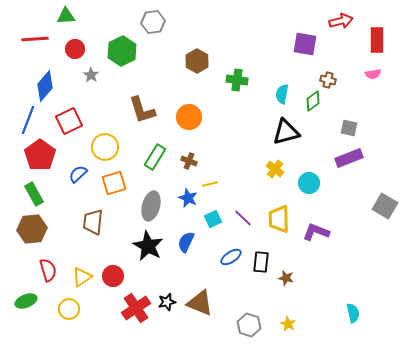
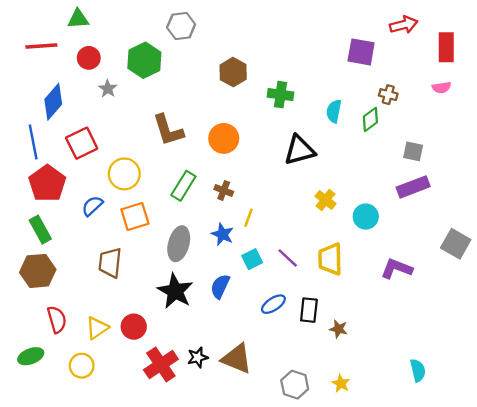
blue line: (28, 120) -> (33, 142), turned -32
black triangle: (286, 132) -> (299, 150), moved
yellow line: (210, 184) -> (249, 218), turned -56
purple L-shape: (316, 232) -> (397, 269), moved

